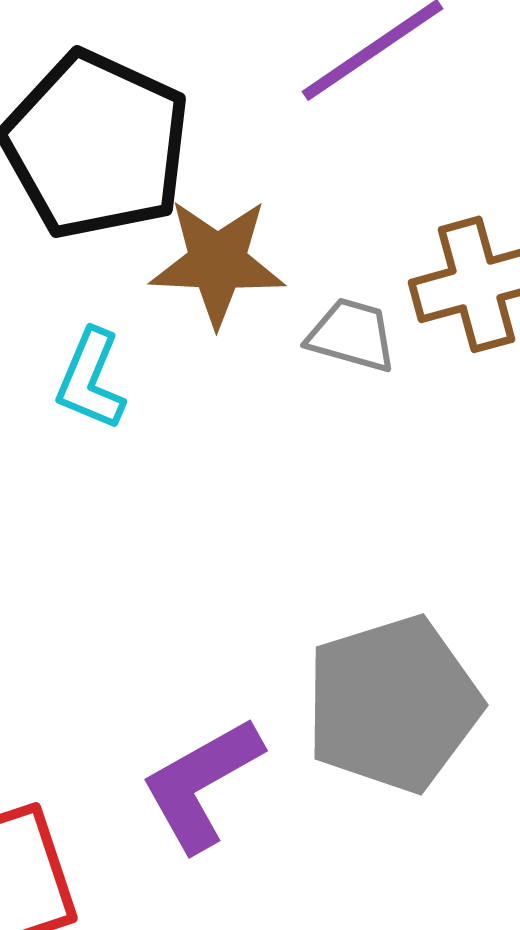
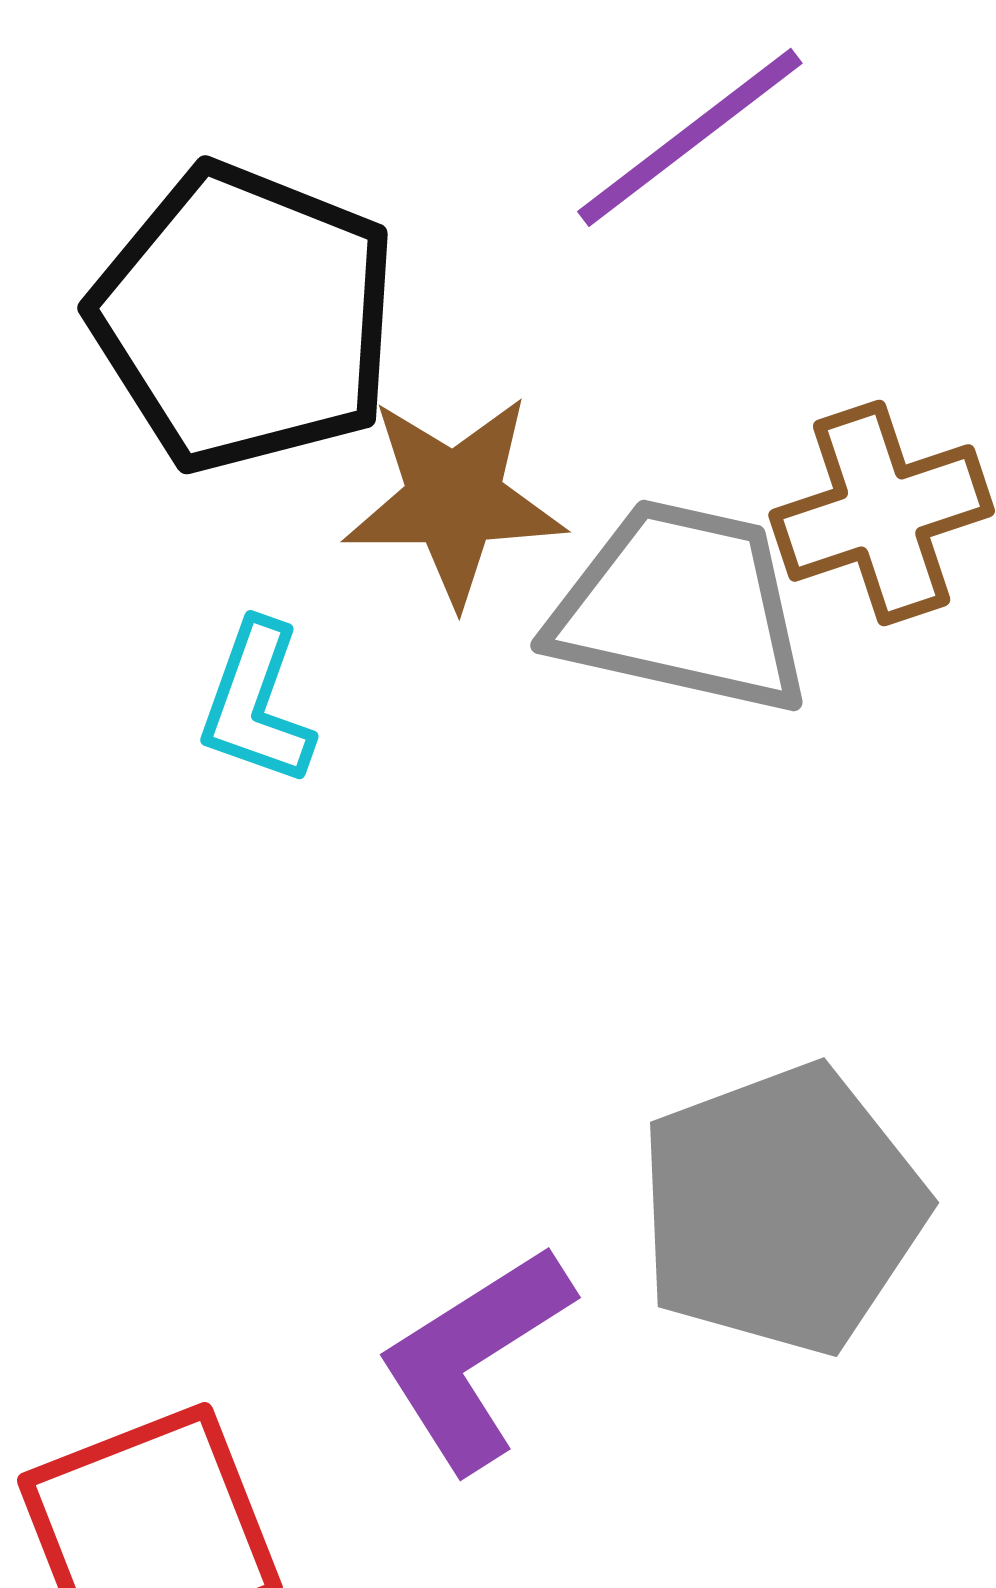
gray trapezoid: (352, 335) -> (681, 607), size x1.8

